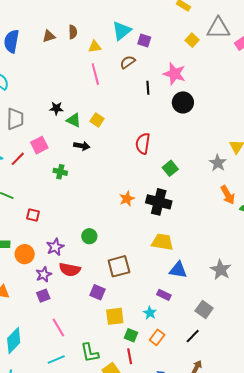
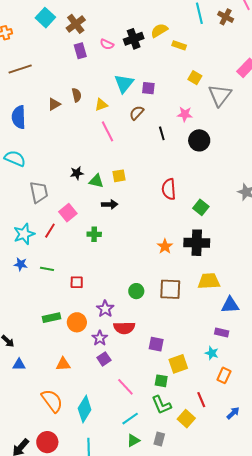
gray triangle: (218, 28) -> (220, 95), moved, turned -40
pink star: (174, 74) -> (185, 114), size x0.7
yellow square: (97, 120) -> (119, 176), turned -32
brown square: (119, 266) -> (170, 289), moved, turned 30
green square: (131, 335) -> (161, 381), moved

